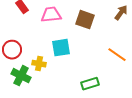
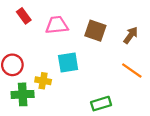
brown arrow: (121, 13) -> (131, 35), moved
green cross: (21, 76) -> (23, 94), turned -30

